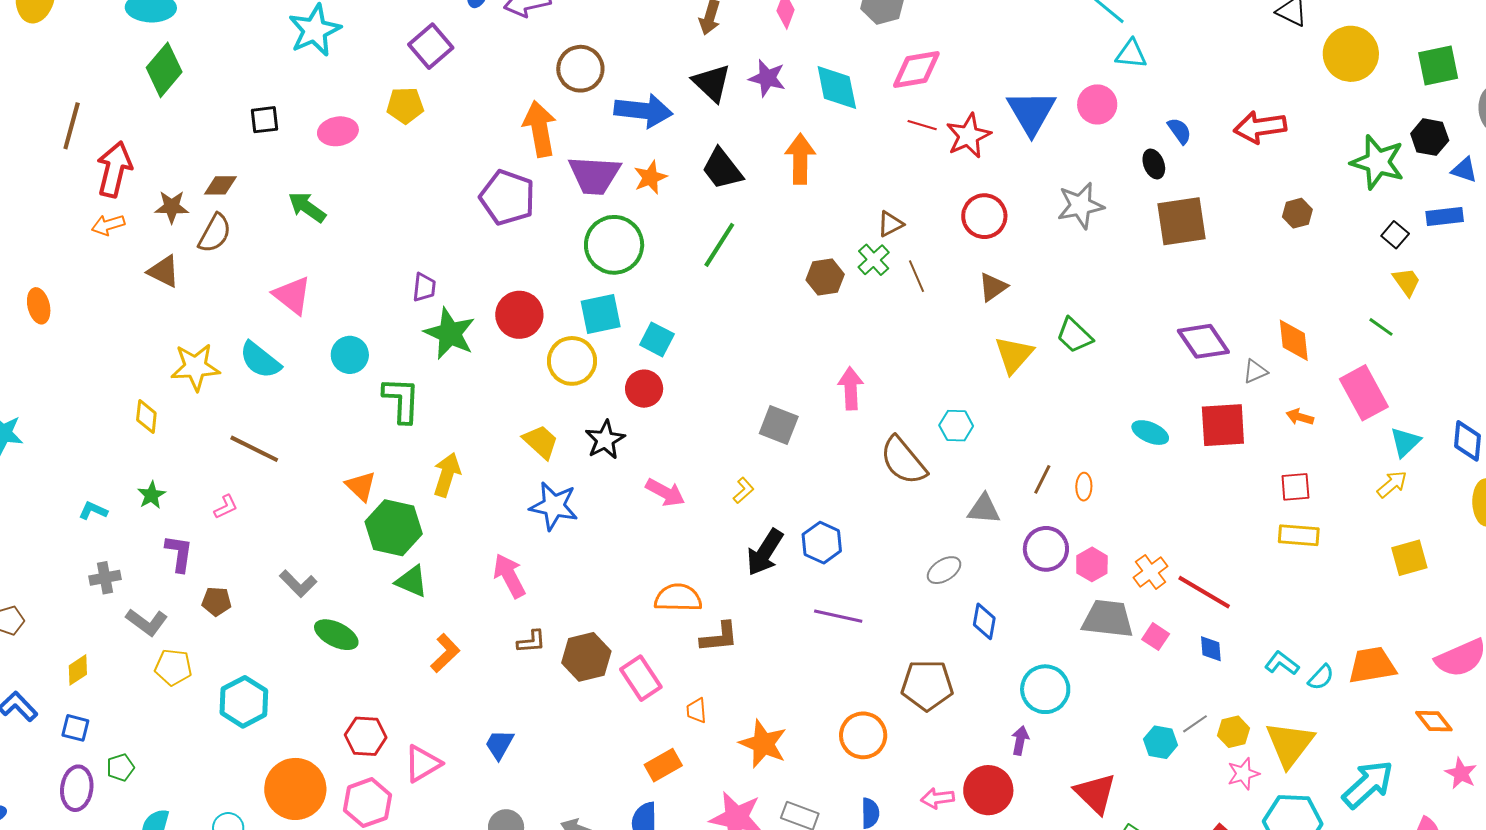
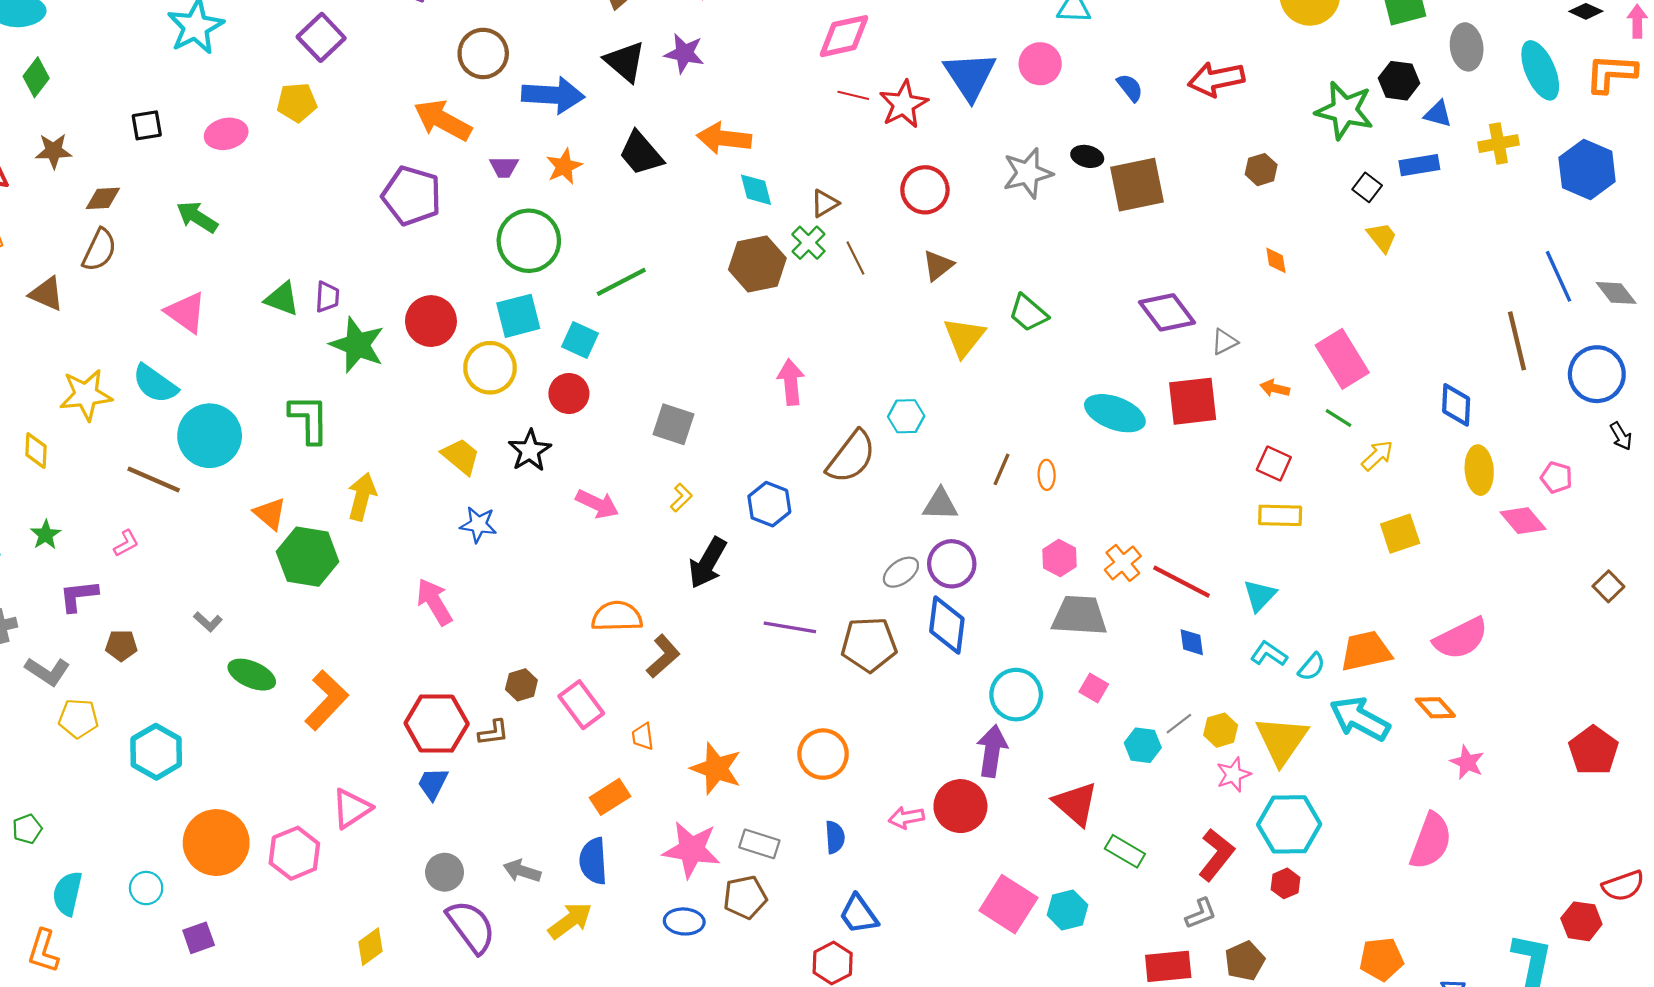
green diamond: (164, 70) -> (36, 77), size x0.7
cyan diamond: (837, 87) -> (756, 190), moved, size x0.7
orange arrow: (540, 129) -> (443, 120), turned -48
orange arrow: (800, 159) -> (724, 138), turned -81
black ellipse: (1154, 164) -> (1087, 156), moved, turned -52
purple trapezoid: (594, 175) -> (504, 167), size x0.5
brown star: (172, 207) -> (54, 151), moved
green line: (719, 245) -> (621, 282), moved, turned 33
brown hexagon: (825, 277) -> (757, 264), size x1.4
green line: (1381, 327) -> (1339, 418), moved
orange diamond: (1294, 340) -> (1276, 260), moved, size x0.6
cyan circle: (350, 355) -> (210, 436), moved, size x1.6
gray square: (779, 425) -> (674, 424), moved
cyan ellipse: (1150, 433) -> (1115, 413), size x1.5
cyan triangle: (1405, 442) -> (1260, 596), moved
brown semicircle: (903, 461) -> (851, 457), turned -100
red square: (1295, 487) -> (1274, 464), turned 32
blue star: (554, 506) -> (478, 525), size x0.7
blue hexagon: (822, 543) -> (769, 504), moved
purple circle: (1046, 549) -> (952, 564), moved
purple L-shape: (179, 553) -> (78, 596), turned -102
green triangle: (412, 581) -> (282, 299), moved
gray L-shape: (298, 584) -> (208, 622), size x0.7
blue diamond: (984, 621) -> (947, 625), size x1.5
brown L-shape: (719, 637) -> (663, 656), turned -33
pink square: (1156, 637) -> (1094, 688), moved
brown L-shape: (531, 642) -> (493, 733), moved
orange L-shape: (445, 653) -> (326, 700), moved, size x1.4
brown hexagon: (586, 657) -> (521, 685), size x0.6
brown pentagon: (927, 685) -> (869, 644), moved
red hexagon: (366, 736) -> (437, 724), moved, size x1.4
purple arrow: (1020, 740) -> (992, 751), size x1.6
cyan arrow: (1368, 784) -> (1360, 719), moved, turned -106

